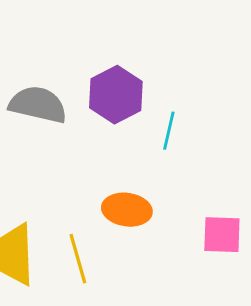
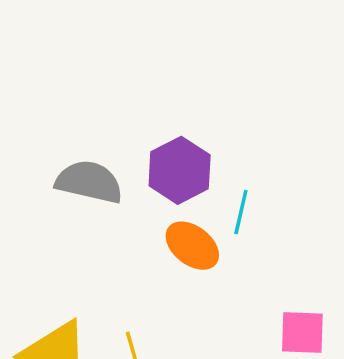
orange ellipse: (127, 210) -> (192, 246), moved, turned 30

